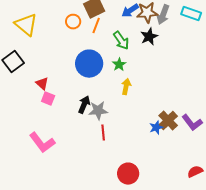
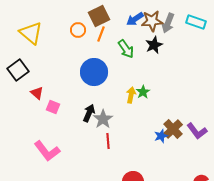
green star: (119, 65) -> (143, 92), moved
red triangle: (42, 84) -> (37, 93), moved
gray star: (98, 111) -> (103, 119), turned -30

